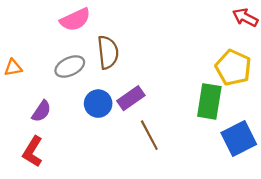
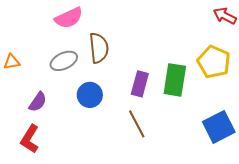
purple rectangle: (131, 98) -> (140, 84), moved, turned -40
green rectangle: (209, 101) -> (175, 80), moved

